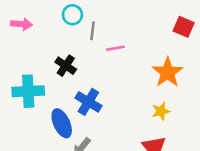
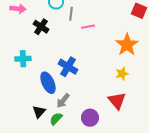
black cross: (66, 66) -> (41, 27), moved
cyan cross: (28, 91) -> (23, 59), size x0.7

